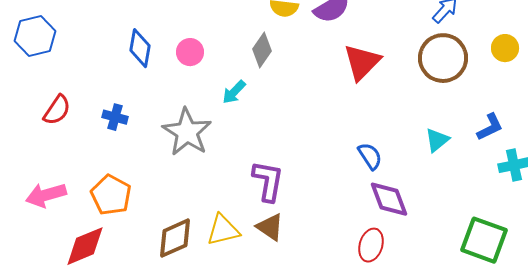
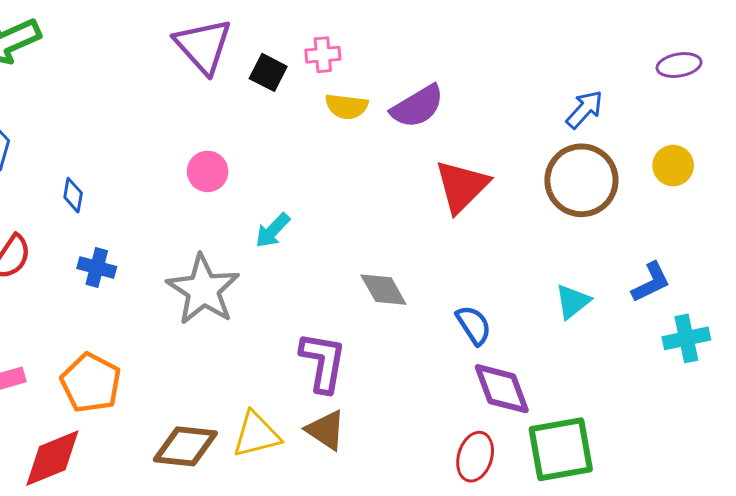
blue diamond: (140, 48) -> (73, 195), moved, size x0.6
gray diamond: (262, 50) -> (383, 290), moved, turned -64
brown diamond: (175, 238) -> (185, 446), turned 30
green square: (484, 240) -> (561, 449), moved, turned -30

